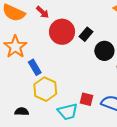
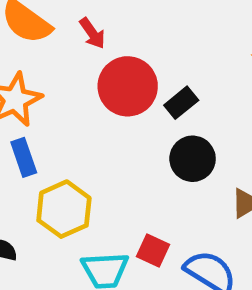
black circle: (104, 51) -> (193, 159), moved
blue rectangle: (35, 67) -> (24, 157), moved

